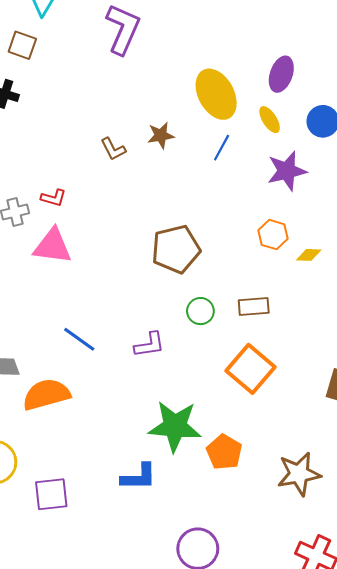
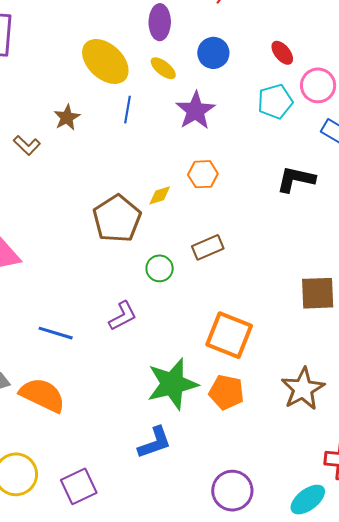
yellow diamond: (309, 255) -> (160, 195), moved
orange square: (251, 369) -> (229, 335), moved
orange semicircle: (46, 394) -> (42, 395), turned 60

